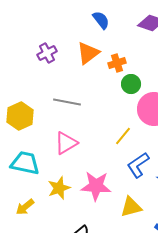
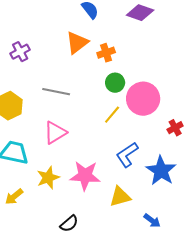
purple cross: (47, 53) -> (20, 52), moved
green circle: (131, 84) -> (115, 83), moved
yellow line: (123, 136) -> (112, 115), moved

